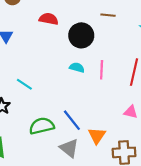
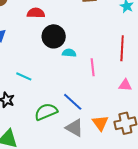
black circle: (81, 35) -> (54, 36), moved
pink line: (102, 70) -> (93, 67), moved
orange triangle: (97, 136) -> (100, 123), moved

